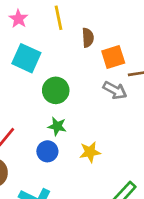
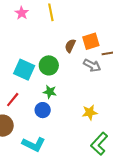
brown semicircle: (88, 38) -> (70, 46), moved, turned -152
cyan square: (26, 58) -> (24, 70), moved
yellow star: (90, 152) -> (90, 112), moved

